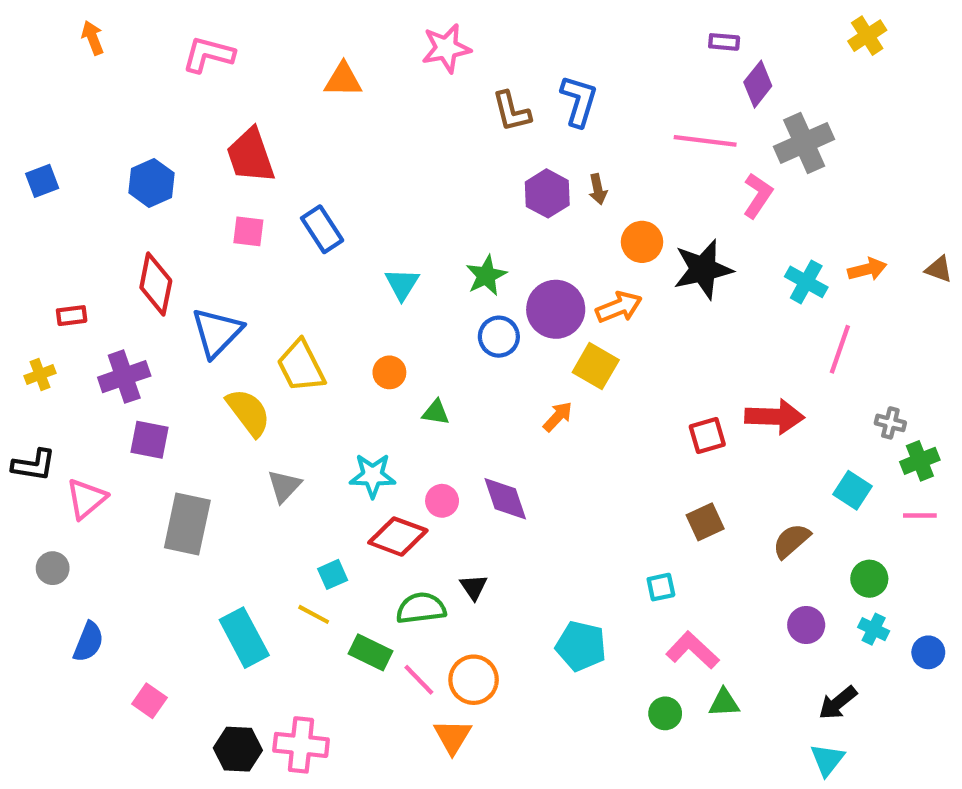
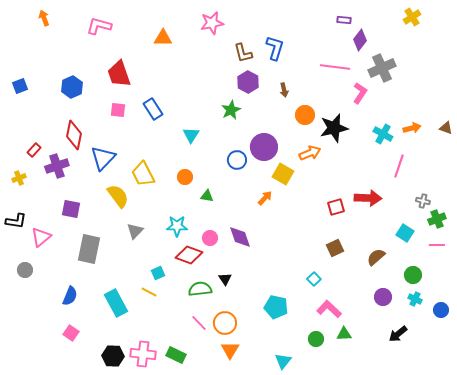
purple hexagon: (547, 193) -> (248, 82), moved
green star: (486, 276) -> (231, 110), moved
orange arrow: (619, 307) -> (310, 153), moved
red rectangle: (72, 316) -> (34, 150), turned -40
purple cross: (124, 377) -> (57, 166), moved
cyan square: (661, 587) -> (314, 279), turned -32
blue semicircle: (88, 642) -> (70, 296), moved
green rectangle: (370, 652) -> (176, 355), moved
orange triangle: (453, 737) -> (230, 350), moved
cyan triangle: (827, 760) -> (283, 361), moved

